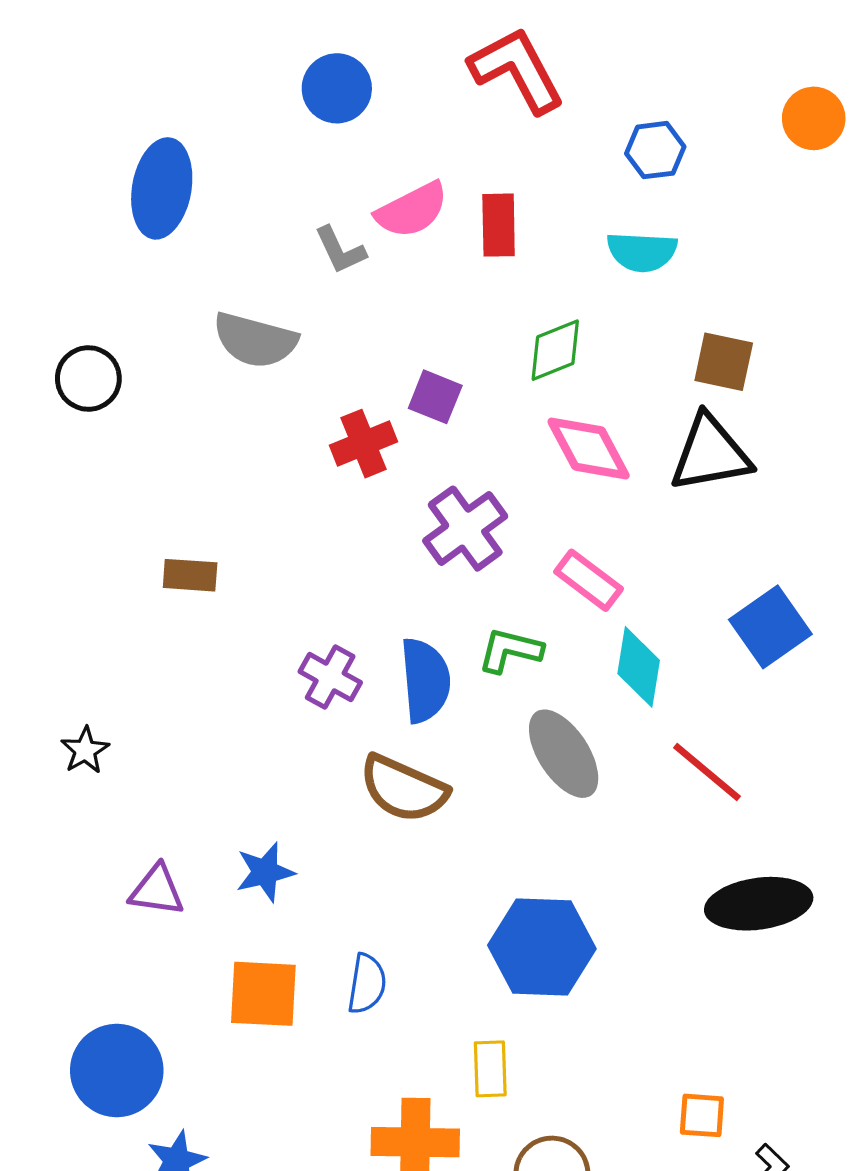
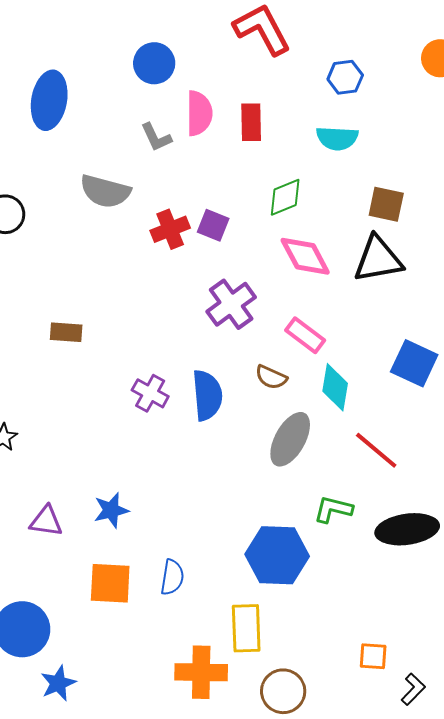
blue circle: (337, 88) -> (154, 63), moved
pink semicircle: (412, 210) -> (199, 113), turned -63
red cross: (363, 444) -> (170, 229), moved
blue square: (770, 627) -> (414, 363), turned -30
green L-shape: (510, 650) -> (333, 509), moved
gray ellipse: (564, 754) -> (290, 439), turned 62
brown semicircle: (404, 789) -> (271, 377), moved, size x0.6
yellow rectangle: (490, 1069) -> (246, 628), size x1.4

